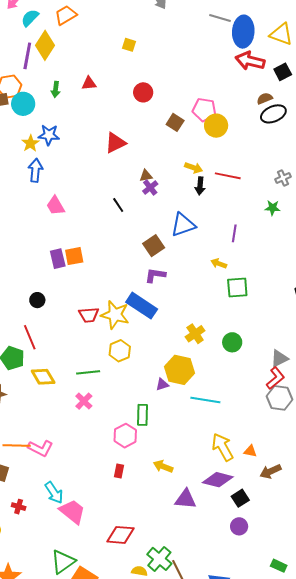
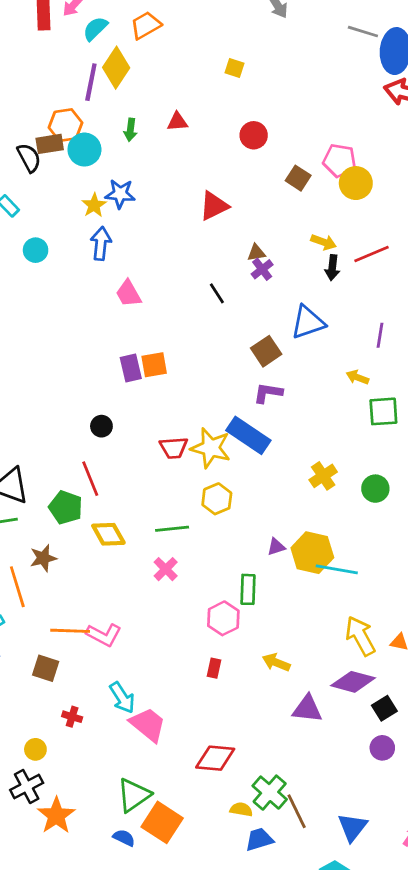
red line: (228, 176) -> (372, 254), turned -35
yellow hexagon: (180, 370) -> (312, 553), moved

